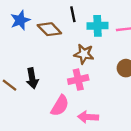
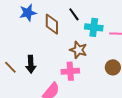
black line: (73, 14) -> (74, 14), turned -32
brown diamond: (49, 29) -> (52, 24), turned 35

